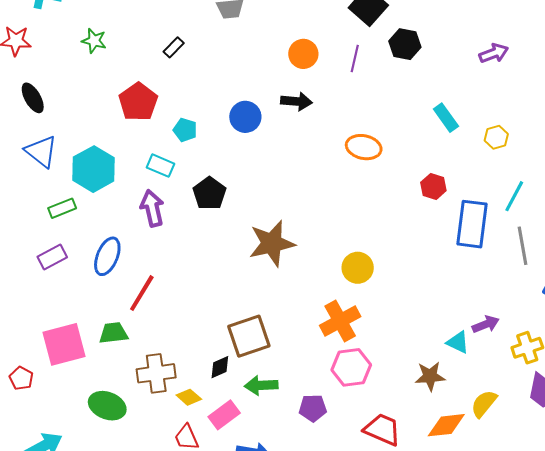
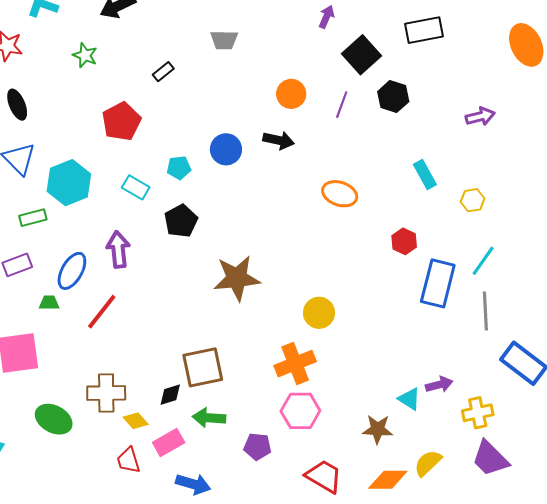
cyan pentagon: (185, 130) -> (179, 168), moved, turned -30
purple arrow: (152, 208) -> (118, 249), moved
green trapezoid: (113, 333) -> (49, 303), moved, size x0.7

